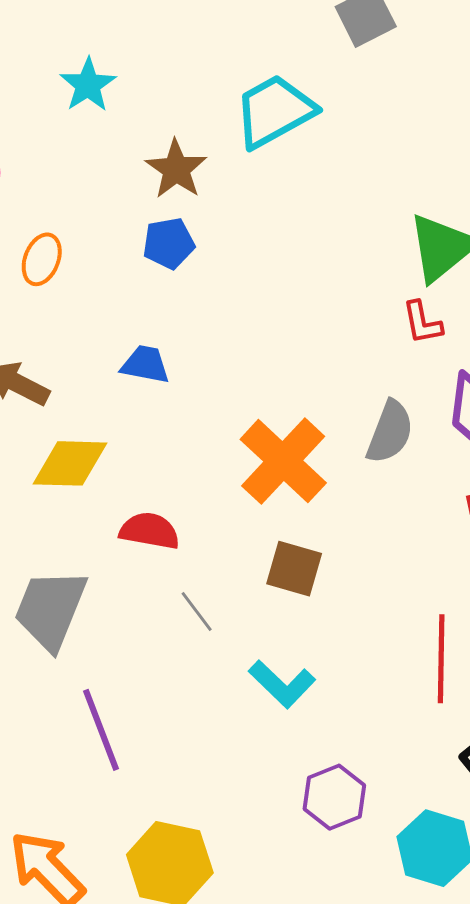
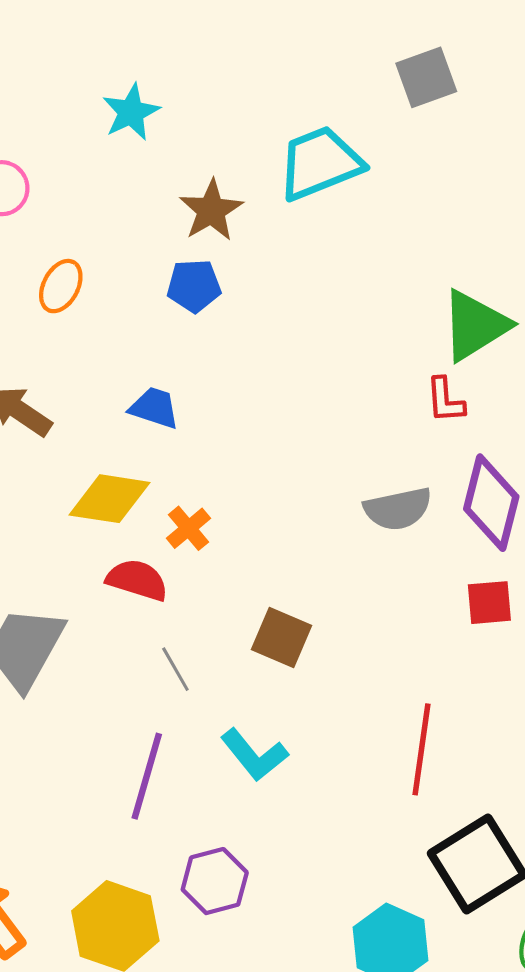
gray semicircle: (390, 432) -> (398, 509), turned 50
orange cross: (283, 461) -> (188, 528), moved, size x0.5
yellow diamond: (70, 463) -> (109, 499), moved
purple line: (101, 730) -> (147, 776), moved, turned 30
purple hexagon: (334, 797) -> (215, 881), moved

